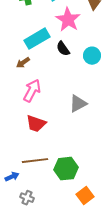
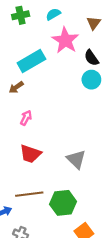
black semicircle: (63, 49) -> (91, 58), moved
pink arrow: (32, 91) -> (26, 118), size x0.6
gray triangle: (78, 104) -> (76, 159), moved, turned -48

